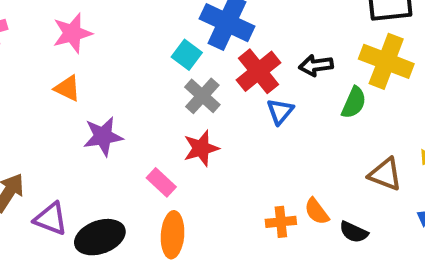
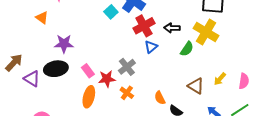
orange triangle: (67, 88) -> (42, 18), moved
gray cross: (202, 96) -> (127, 67), moved
red star: (201, 148) -> (107, 79), moved
orange cross: (281, 222) -> (127, 93), moved, turned 32
black ellipse: (100, 237) -> (56, 69), moved

